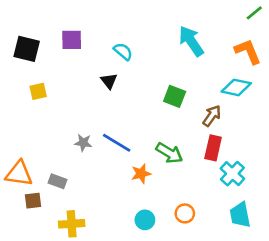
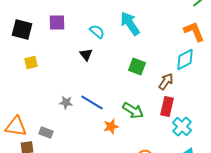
cyan arrow: (191, 41) -> (130, 24), moved
cyan diamond: (236, 87) -> (185, 60), turned -40

